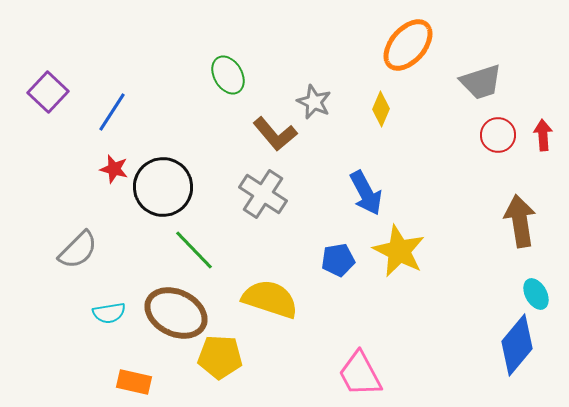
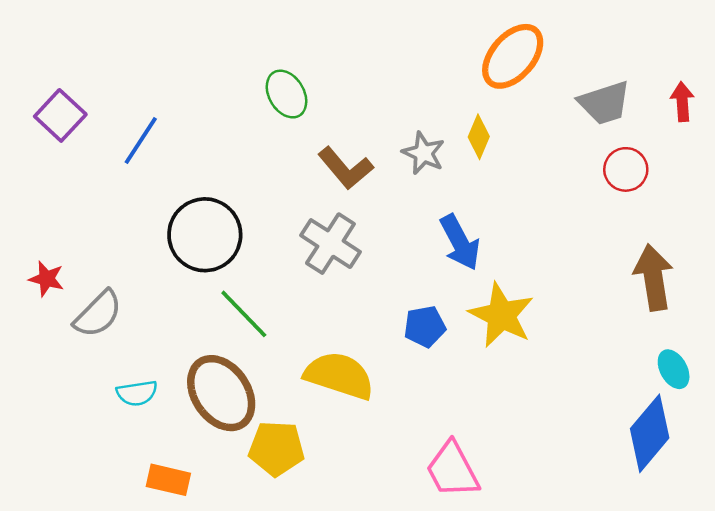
gray star: (314, 102) -> (423, 153), moved
red arrow: (543, 135) -> (682, 102), moved
red star: (114, 169) -> (46, 279), moved
brown ellipse: (176, 313) -> (221, 393), turned 30

